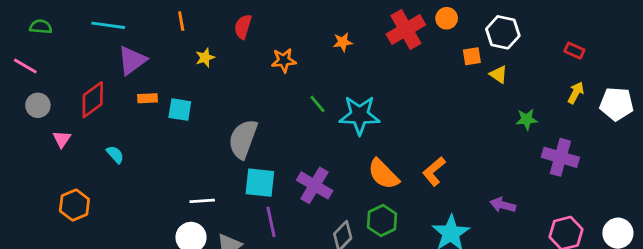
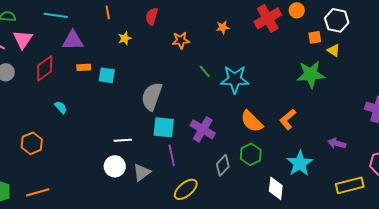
purple triangle: (132, 60) -> (73, 40), turned 35
green star: (527, 119) -> (311, 74), moved, size x1.8
pink triangle: (62, 139) -> (23, 39), moved, size x1.5

